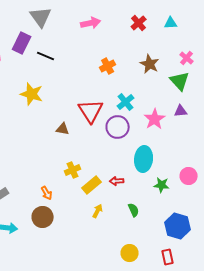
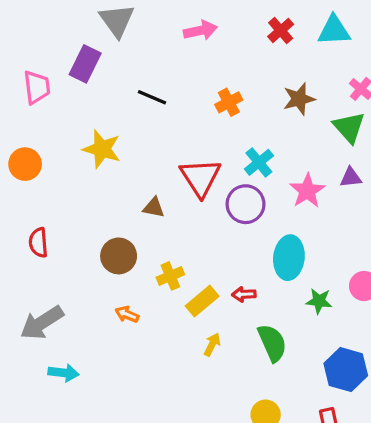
cyan triangle: (171, 23) -> (334, 30), size x1.5
black line: (46, 56) -> (152, 97), moved
brown star: (150, 64) -> (299, 99), turned 30
orange arrow: (47, 193) -> (127, 314), turned 144
green semicircle: (134, 210) -> (272, 343), size x1.6
brown circle: (43, 217) -> (119, 256), moved

